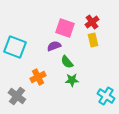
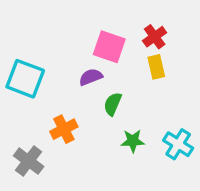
green semicircle: (67, 62) -> (113, 104), turned 64
green star: (72, 80) -> (133, 141), moved
cyan cross: (106, 96) -> (178, 144), moved

